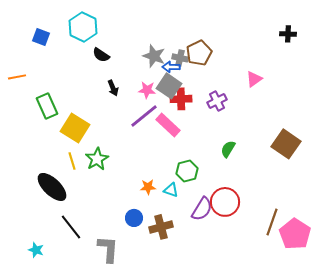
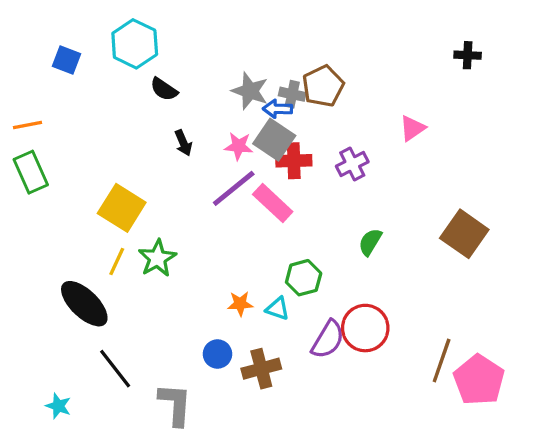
green rectangle: (47, 106) -> (31, 172), moved
yellow line: (72, 161) -> (117, 261), turned 42

